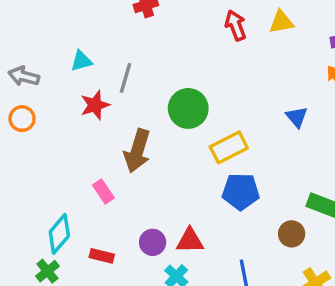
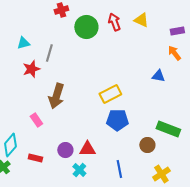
yellow triangle: (281, 22) -> (141, 20), turned 35
green circle: (188, 108) -> (86, 27), moved
blue triangle: (297, 117) -> (158, 76), moved, turned -40

